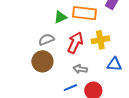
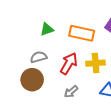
green triangle: (60, 17) -> (47, 29), moved
gray arrow: (80, 69) -> (71, 92), turned -56

